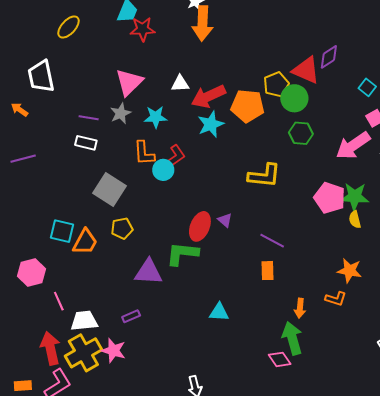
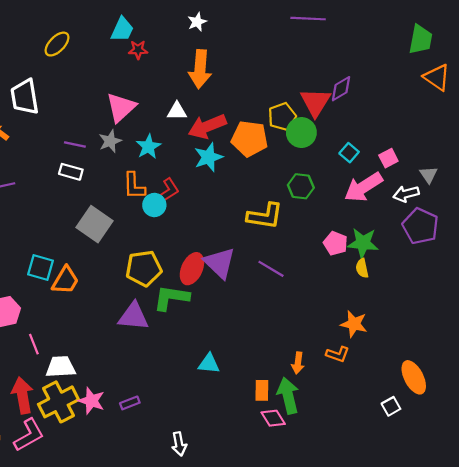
orange arrow: (202, 23) -> (200, 69), moved
red star: (143, 29) -> (138, 50), size x0.7
red triangle: (306, 70) -> (315, 102), turned 36
cyan square: (367, 87) -> (349, 153), moved
cyan star: (156, 117) -> (148, 147), turned -30
green hexagon: (301, 133) -> (301, 186), moved
pink pentagon: (330, 198) -> (335, 243), size x0.7
purple triangle: (225, 220) -> (220, 263), size x2.0
yellow pentagon: (122, 228) -> (144, 268), moved, size x1.5
purple line: (272, 241) -> (271, 269), moved
orange rectangle: (267, 271) -> (262, 390), moved
purple rectangle: (131, 316) -> (130, 403), moved

